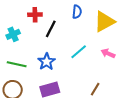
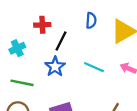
cyan line: (79, 52) -> (94, 67), turned 66
blue star: (47, 62) -> (55, 67), moved

